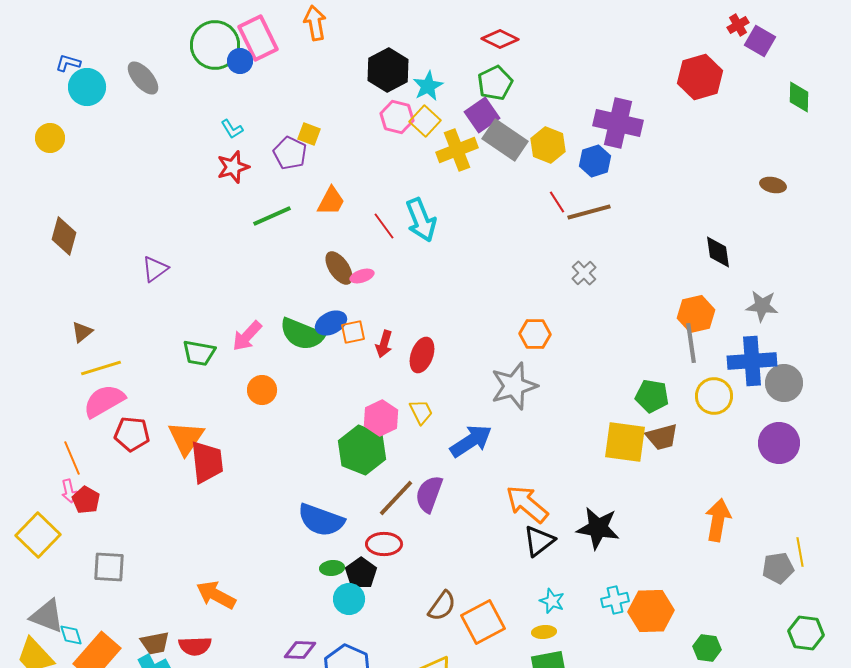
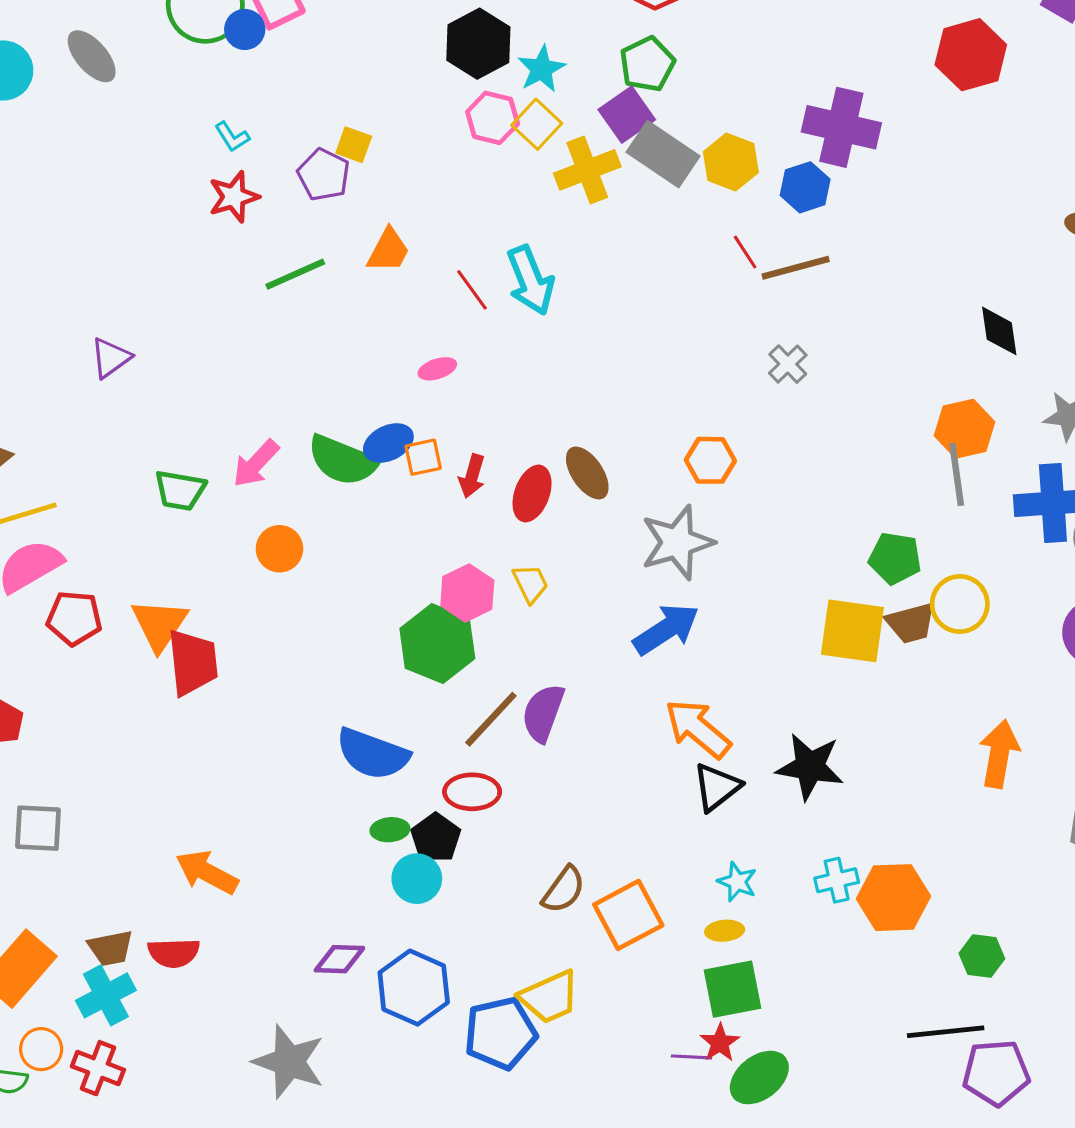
brown ellipse: (339, 268) -> (587, 473), moved
yellow circle: (714, 396) -> (960, 604), moved
blue arrow: (471, 441) -> (666, 629), moved

